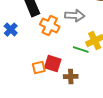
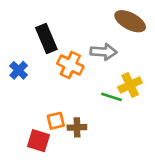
red square: (53, 64) -> (39, 141), moved
brown cross: (71, 77) -> (77, 127), moved

